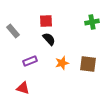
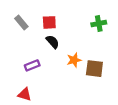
gray rectangle: (13, 31) -> (21, 22), moved
orange star: (62, 63) -> (74, 60), moved

